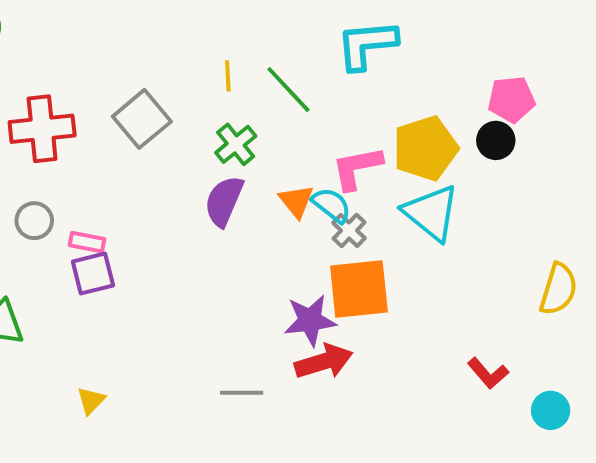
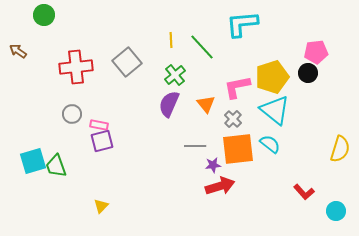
cyan semicircle: (332, 205) -> (270, 144), moved
purple star: (310, 320) -> (213, 165), size x0.6
gray line: (242, 393) -> (195, 146), moved

